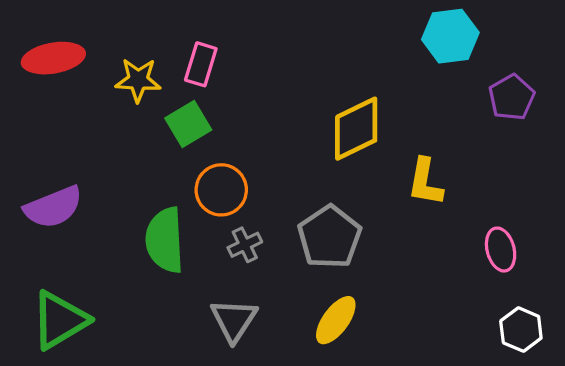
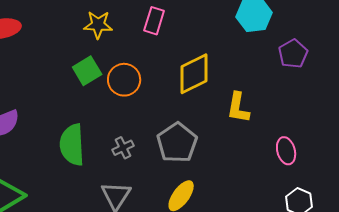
pink rectangle: (201, 64) -> (154, 21), moved
yellow star: (138, 80) -> (98, 25), moved
orange circle: (221, 190) -> (124, 80), moved

